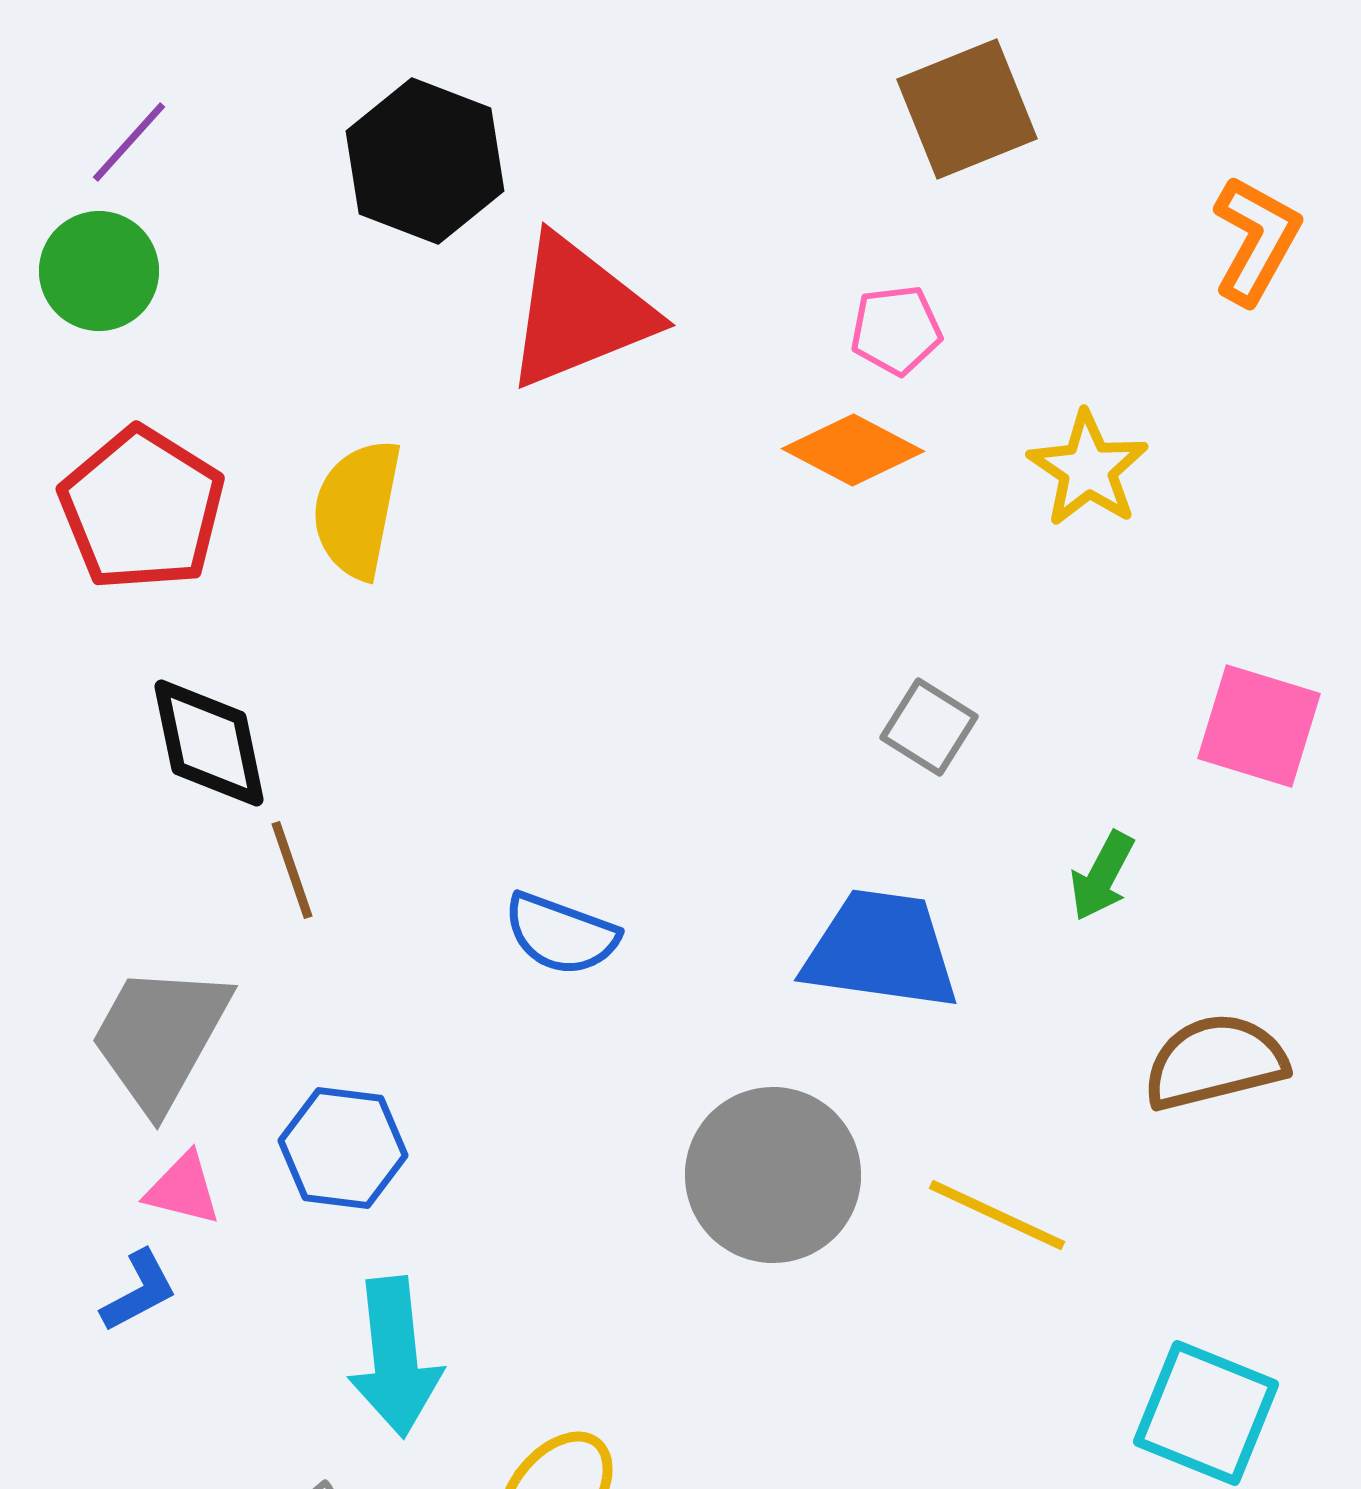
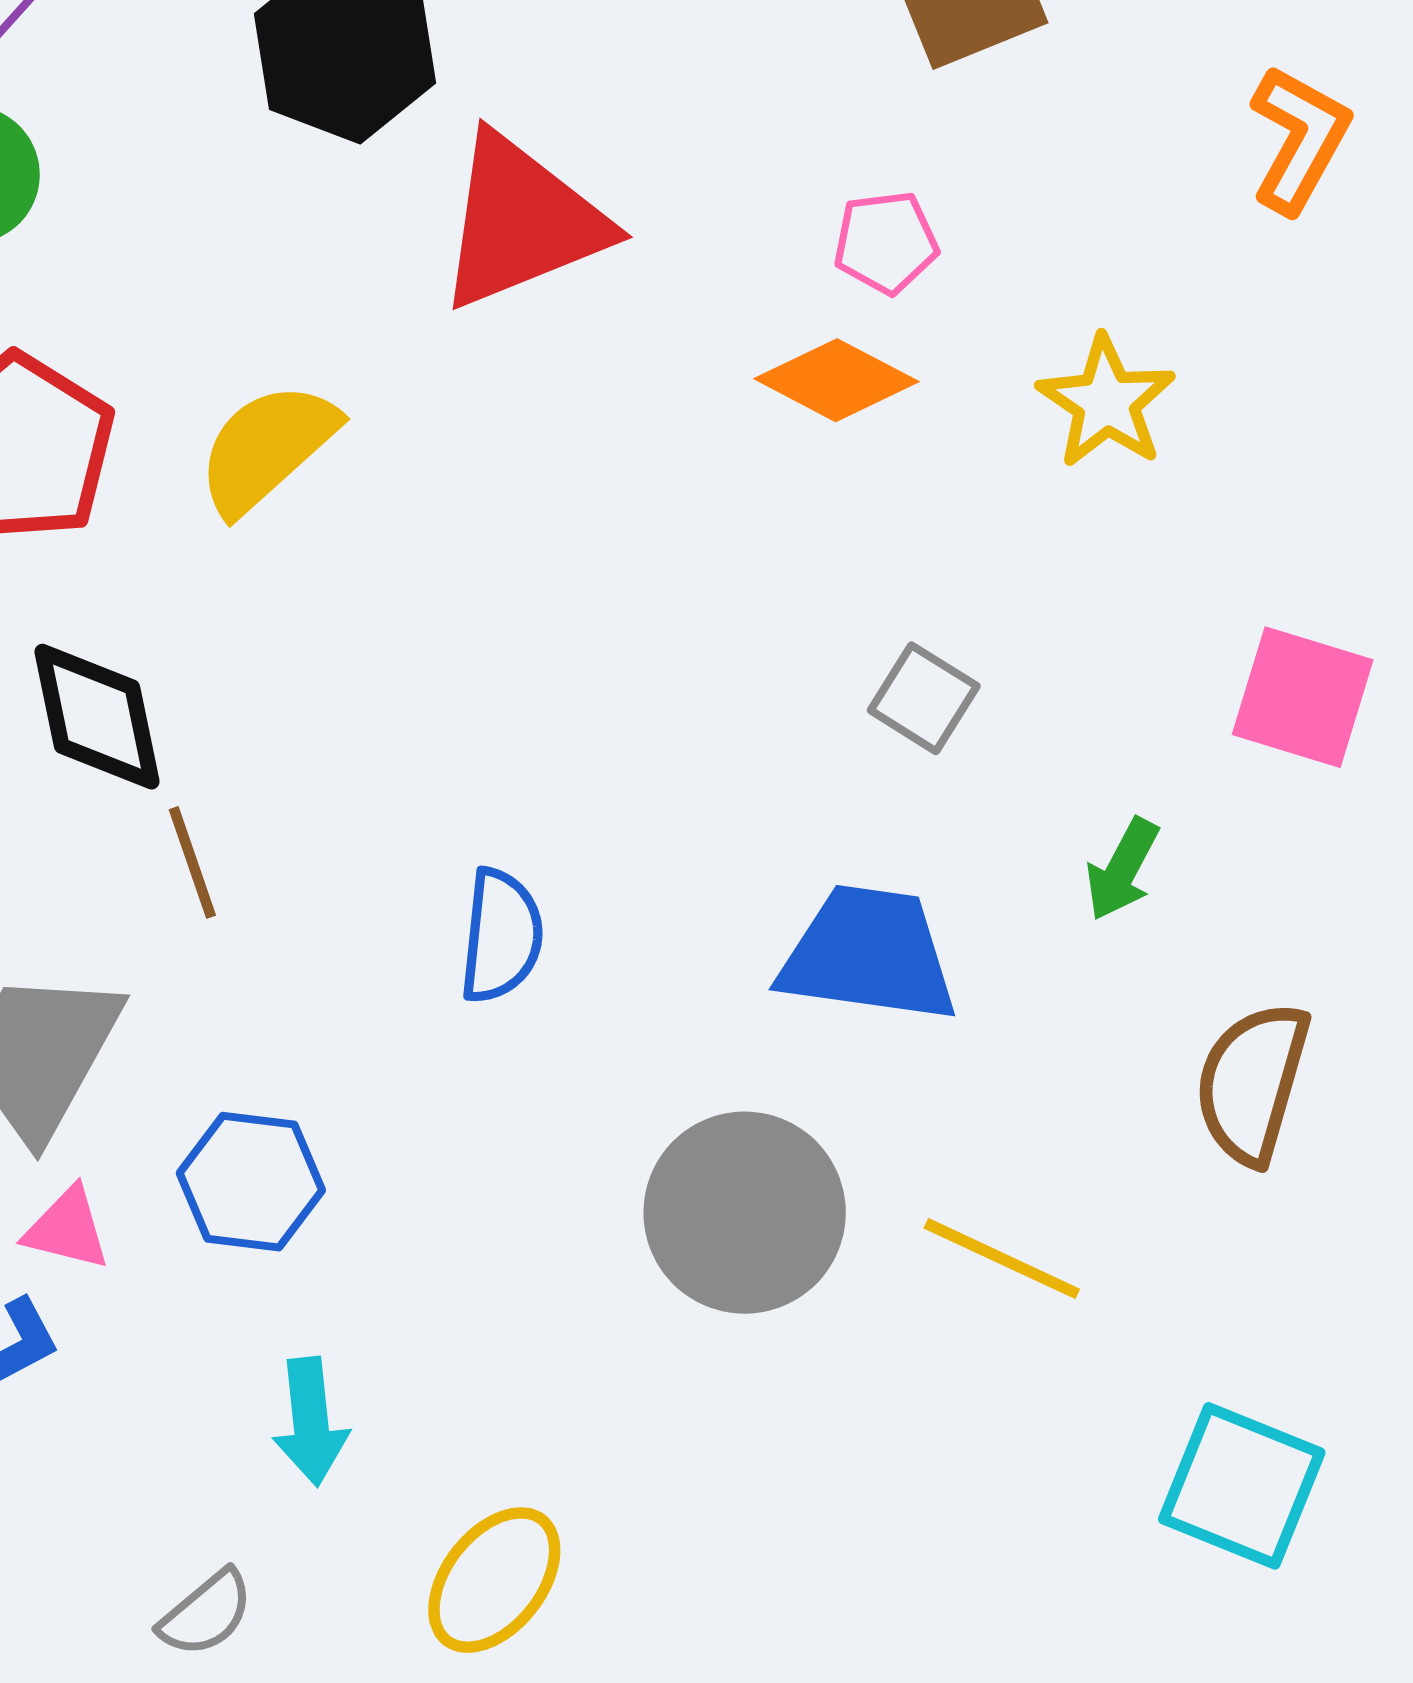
yellow semicircle: (357, 509) -> (267, 448), turned 37
blue semicircle: (561, 934) -> (501, 936), turned -104
brown semicircle: (1215, 1062) -> (1252, 1083), turned -60
cyan arrow: (395, 1357) -> (311, 1422), size x0.7

